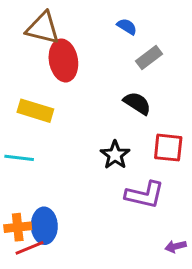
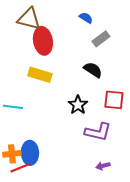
yellow rectangle: (35, 111) -> (40, 75), moved
purple arrow: (176, 246) -> (103, 166), moved

